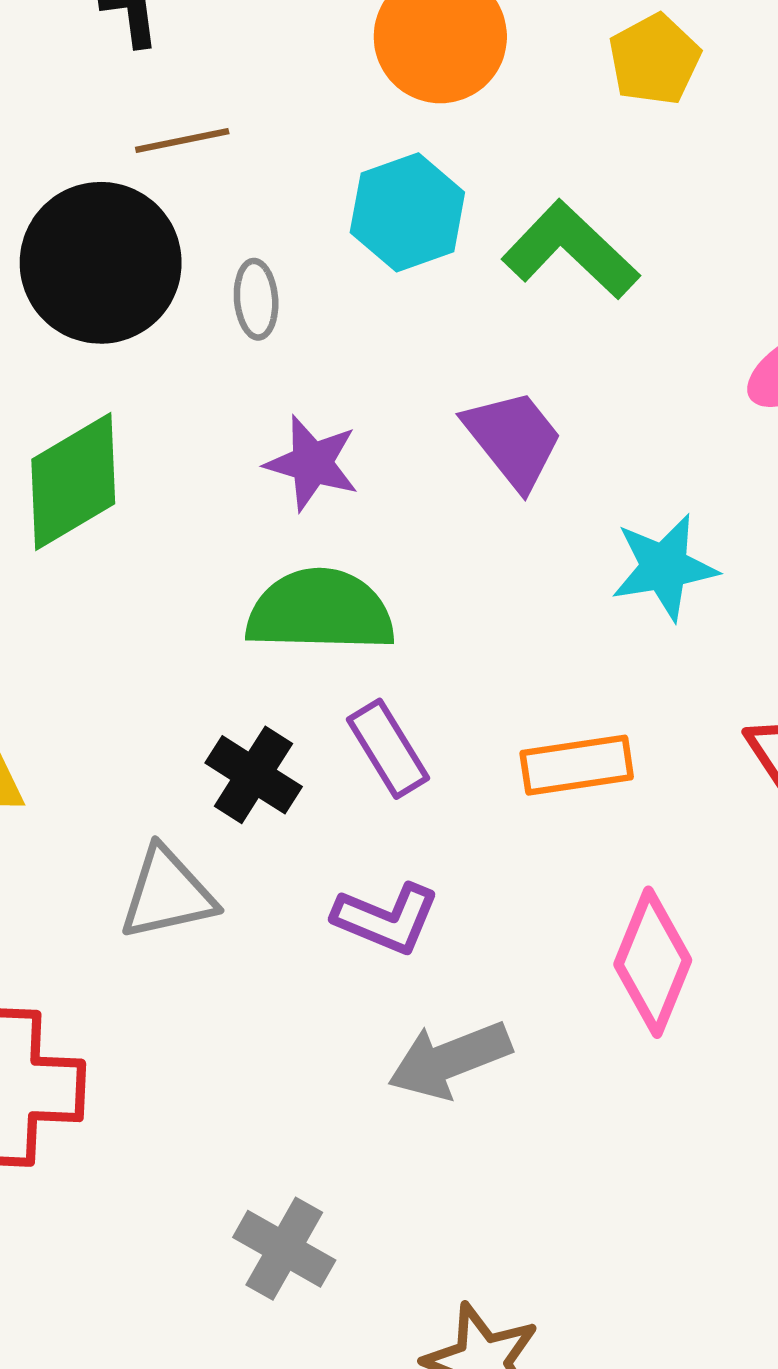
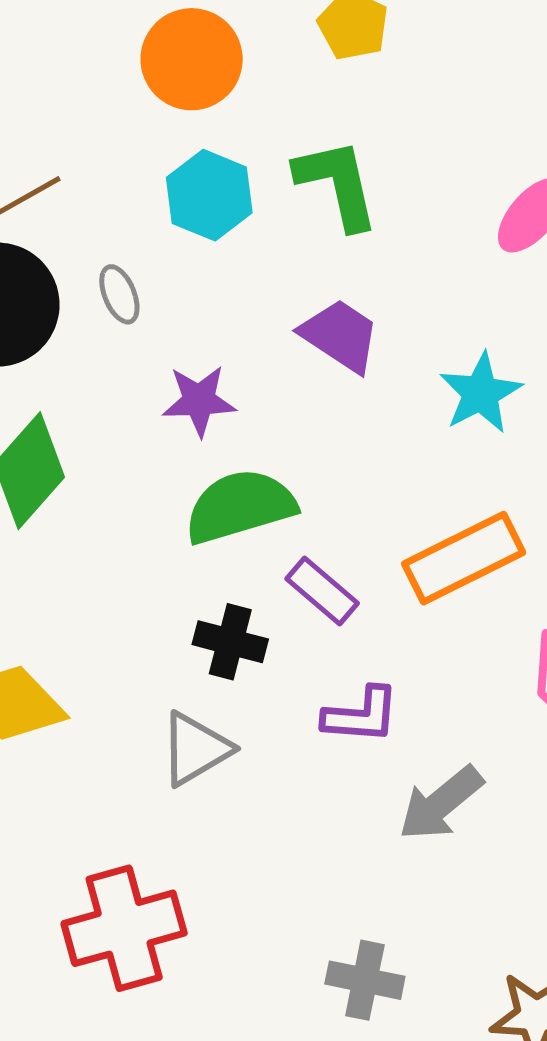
green L-shape: (571, 250) -> (337, 184), turned 52
orange rectangle: (577, 765) -> (464, 558), size x1.4

